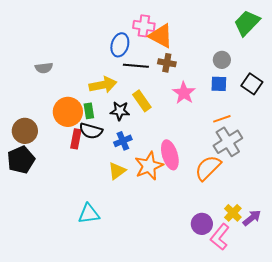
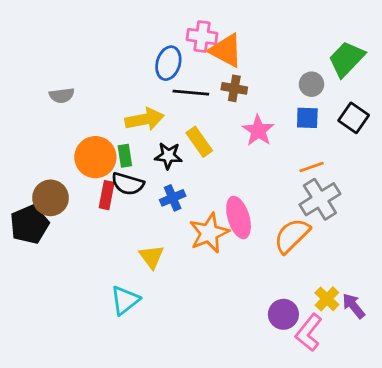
green trapezoid: (247, 23) -> (347, 59), moved
brown circle: (25, 131) -> (51, 198), moved
yellow triangle: (117, 171) -> (152, 257), moved, turned -30
cyan triangle: (89, 214) -> (125, 300), turned -30
purple arrow: (252, 218) -> (354, 306), turned -90

